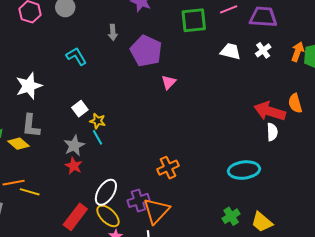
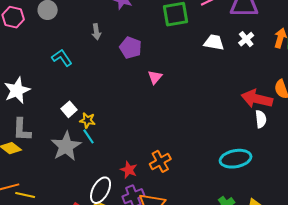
purple pentagon: (146, 51) -> (131, 48), size x0.7
gray star: (74, 146) -> (66, 146), size x1.4
red star: (74, 166) -> (129, 170), moved

